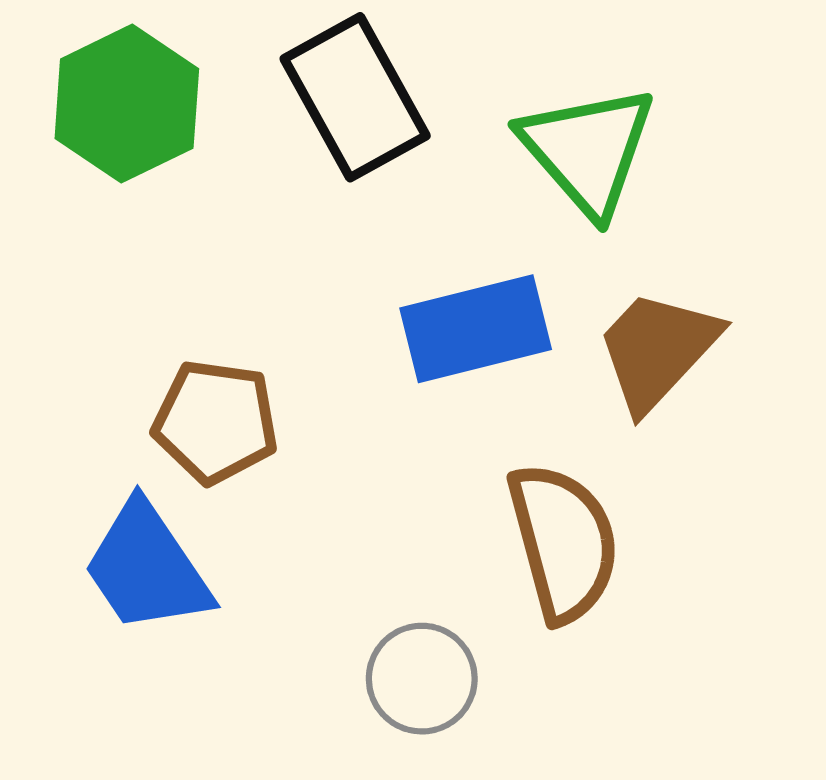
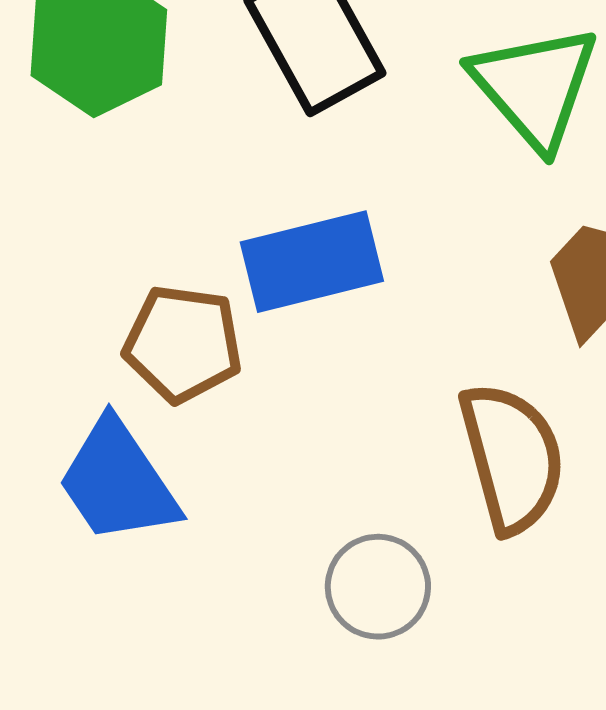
blue rectangle: (476, 329) -> (312, 262), moved

